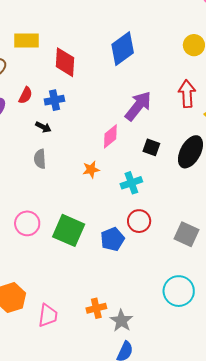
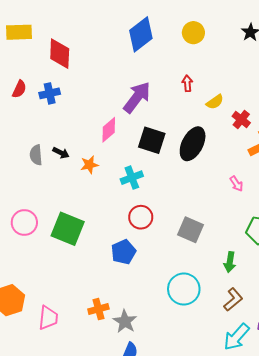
blue diamond: (123, 49) -> (141, 34), moved
red arrow: (187, 94) -> (187, 83), size x0.6
black arrow: (43, 127) -> (61, 153), moved
black square: (151, 147) -> (152, 140), size x1.5
blue pentagon: (112, 239) -> (123, 252), moved

